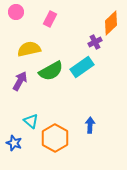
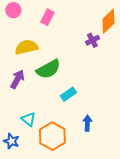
cyan rectangle: (82, 67) -> (68, 94), moved, size x0.7

